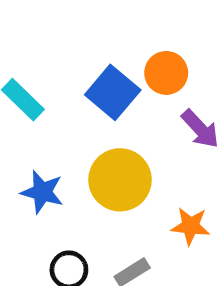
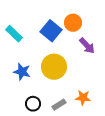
orange star: (190, 226) -> (83, 98), moved

